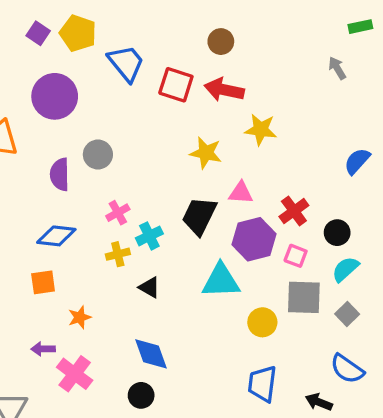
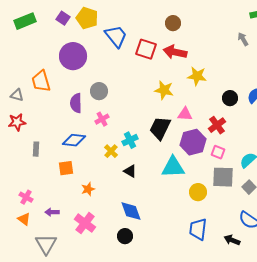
pink cross: (118, 213) -> (102, 119), moved
black circle: (337, 233) -> (230, 98), moved
yellow cross: (118, 254) -> (111, 151), turned -32
purple arrow: (43, 349) -> (52, 212), moved

